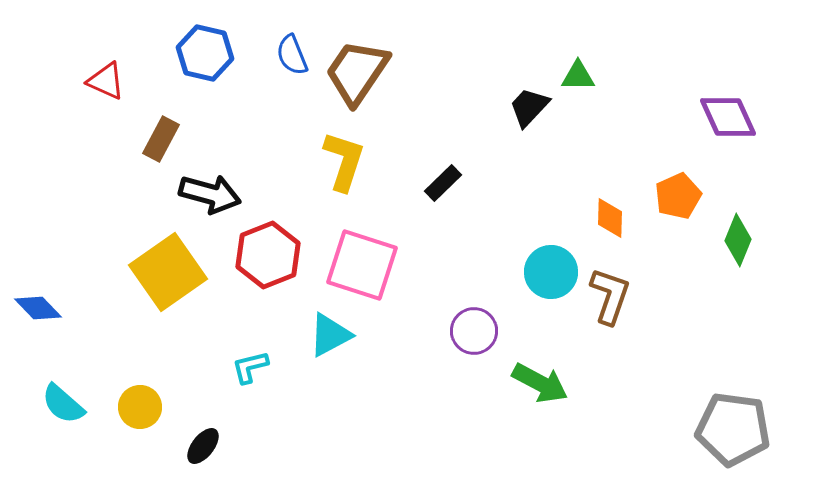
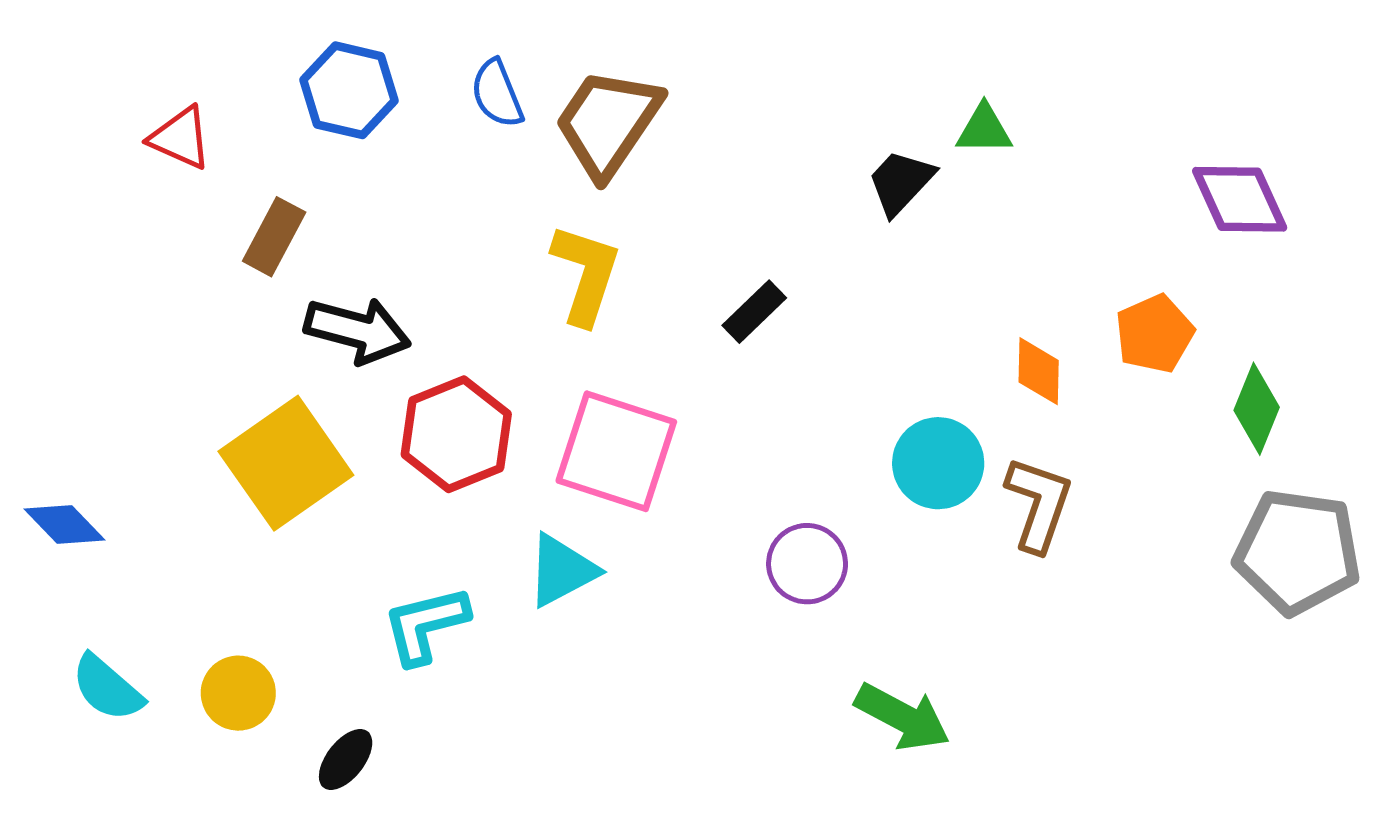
cyan L-shape: (250, 367) -> (426, 625), size x1.4
green arrow: (540, 383) -> (902, 717), moved
gray pentagon: (733, 429) -> (1297, 552), moved

